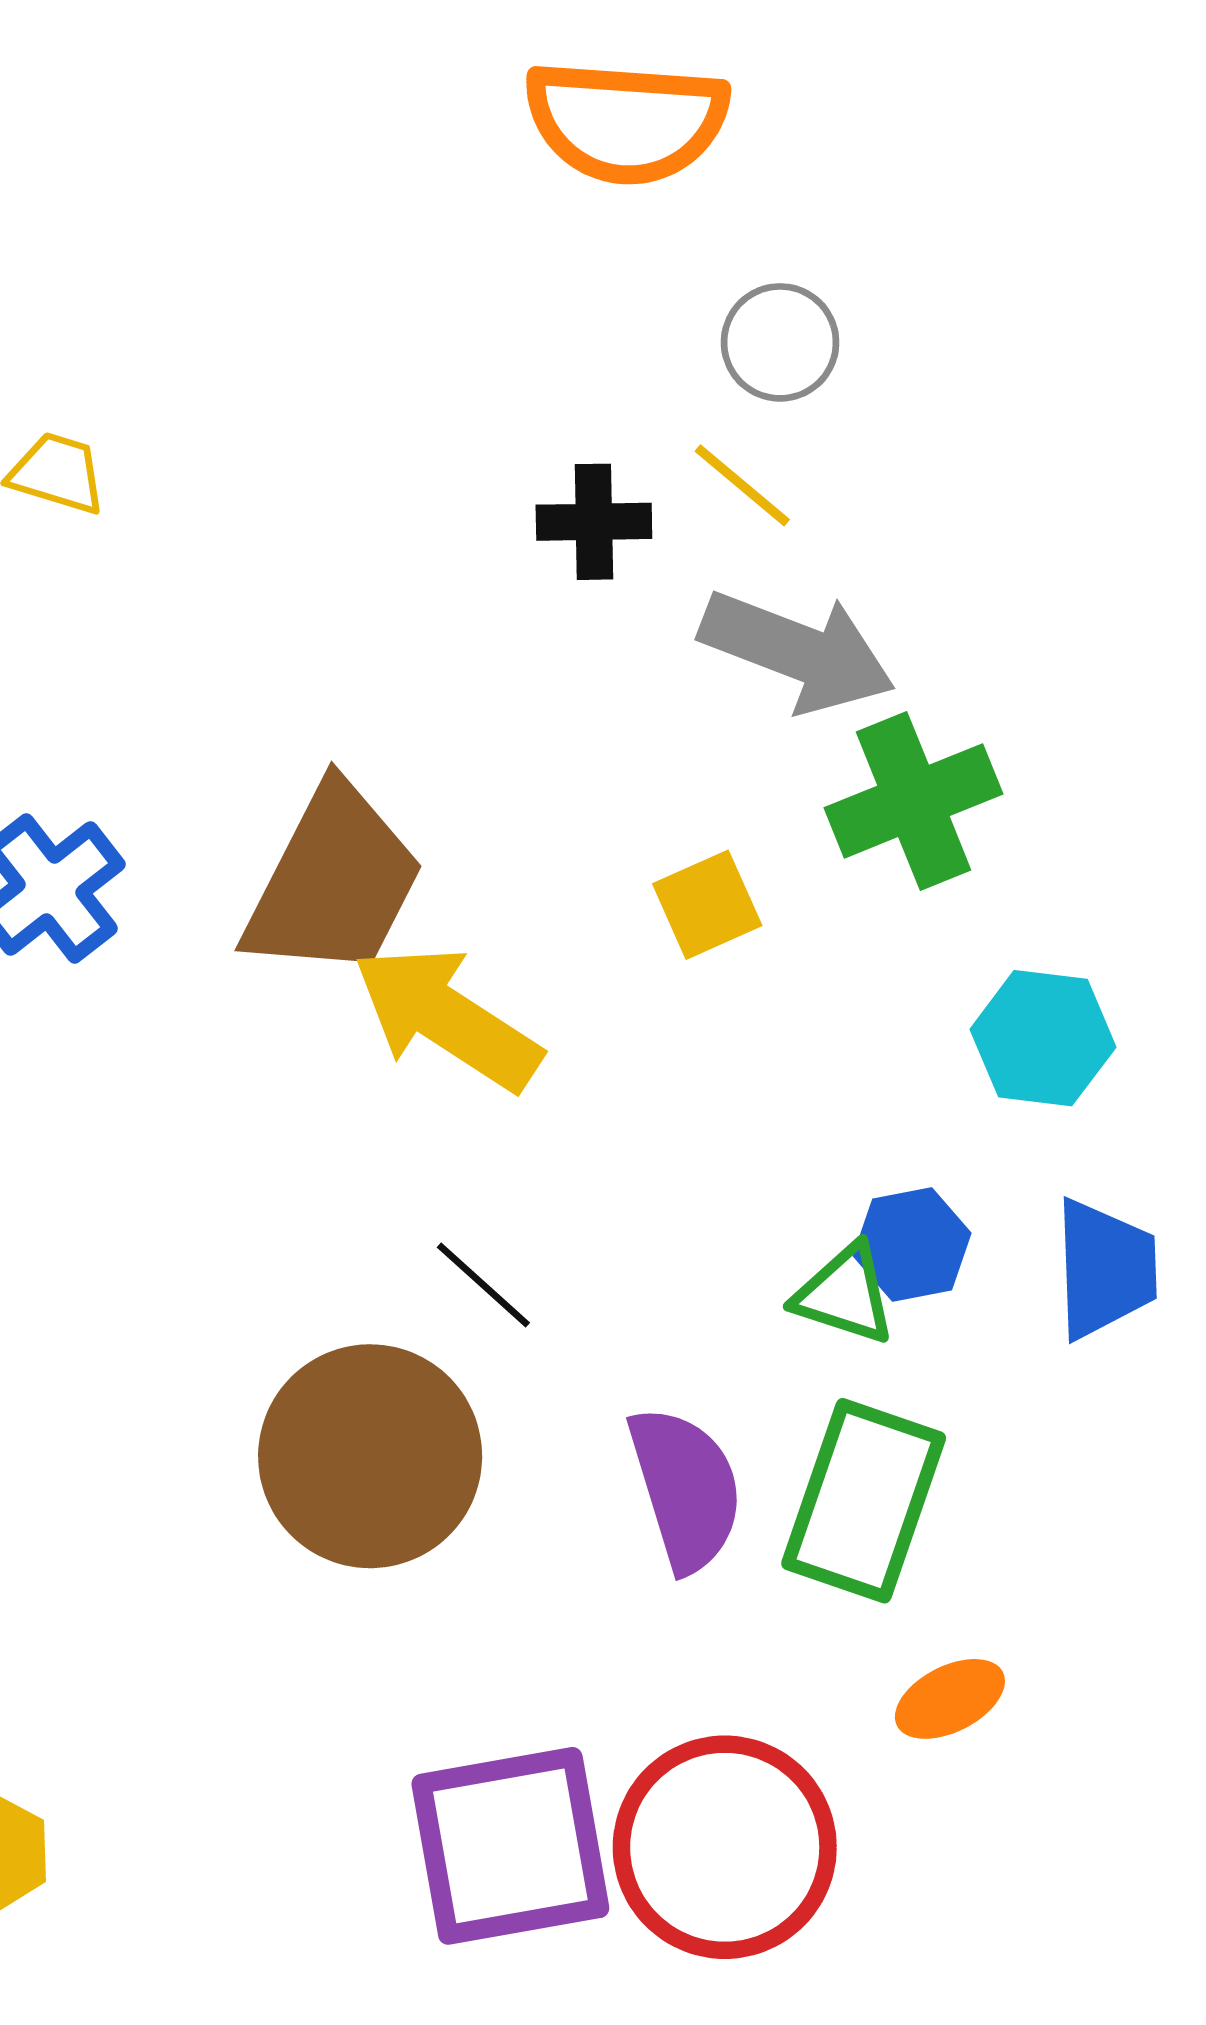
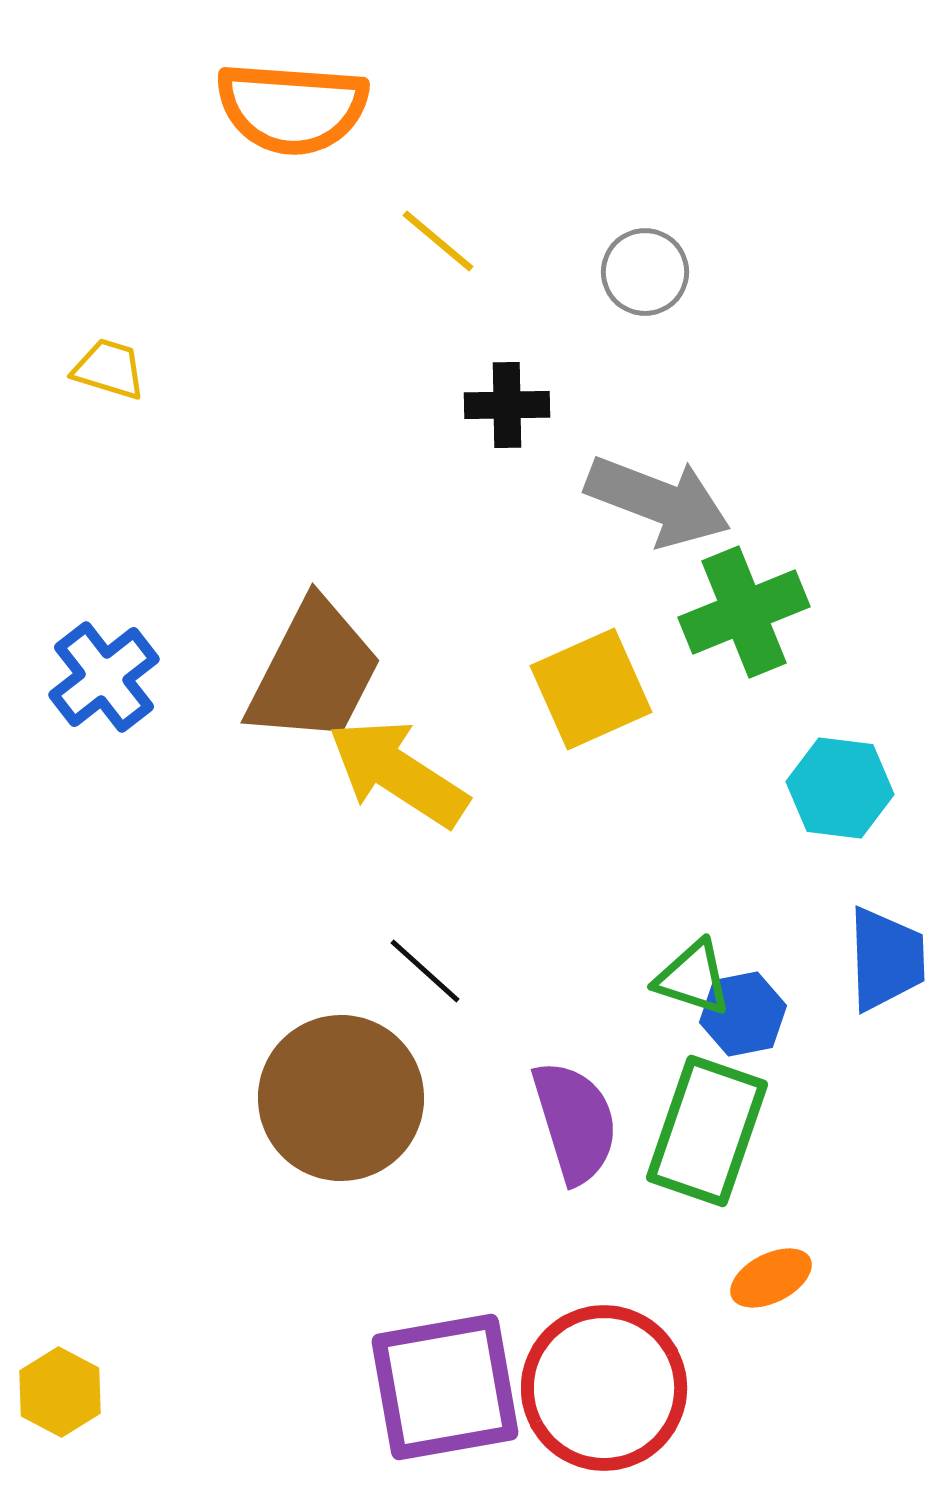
orange semicircle: (626, 121) -> (292, 108), moved
yellow line: (742, 485) -> (438, 241), moved
yellow square: (707, 905) -> (591, 689), size x1.5
blue hexagon: (912, 1245) -> (743, 1014), moved

